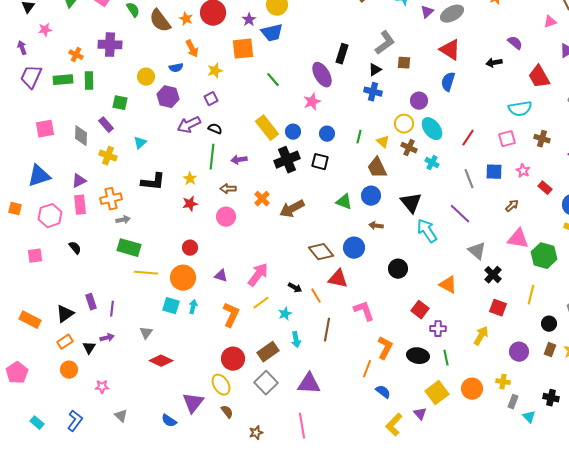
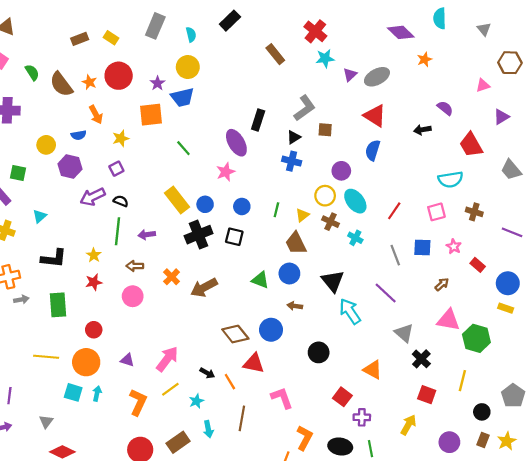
yellow triangle: (383, 142) -> (302, 215), turned 40
green rectangle: (129, 248) -> (58, 305), moved, turned 70

